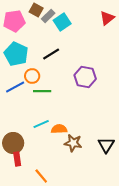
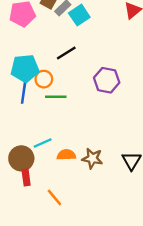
cyan pentagon: (16, 54) -> (25, 68), moved, turned -30
blue line: (15, 87) -> (24, 92), turned -54
cyan line: (41, 124) -> (43, 143), moved
orange semicircle: (59, 129) -> (66, 155), moved

